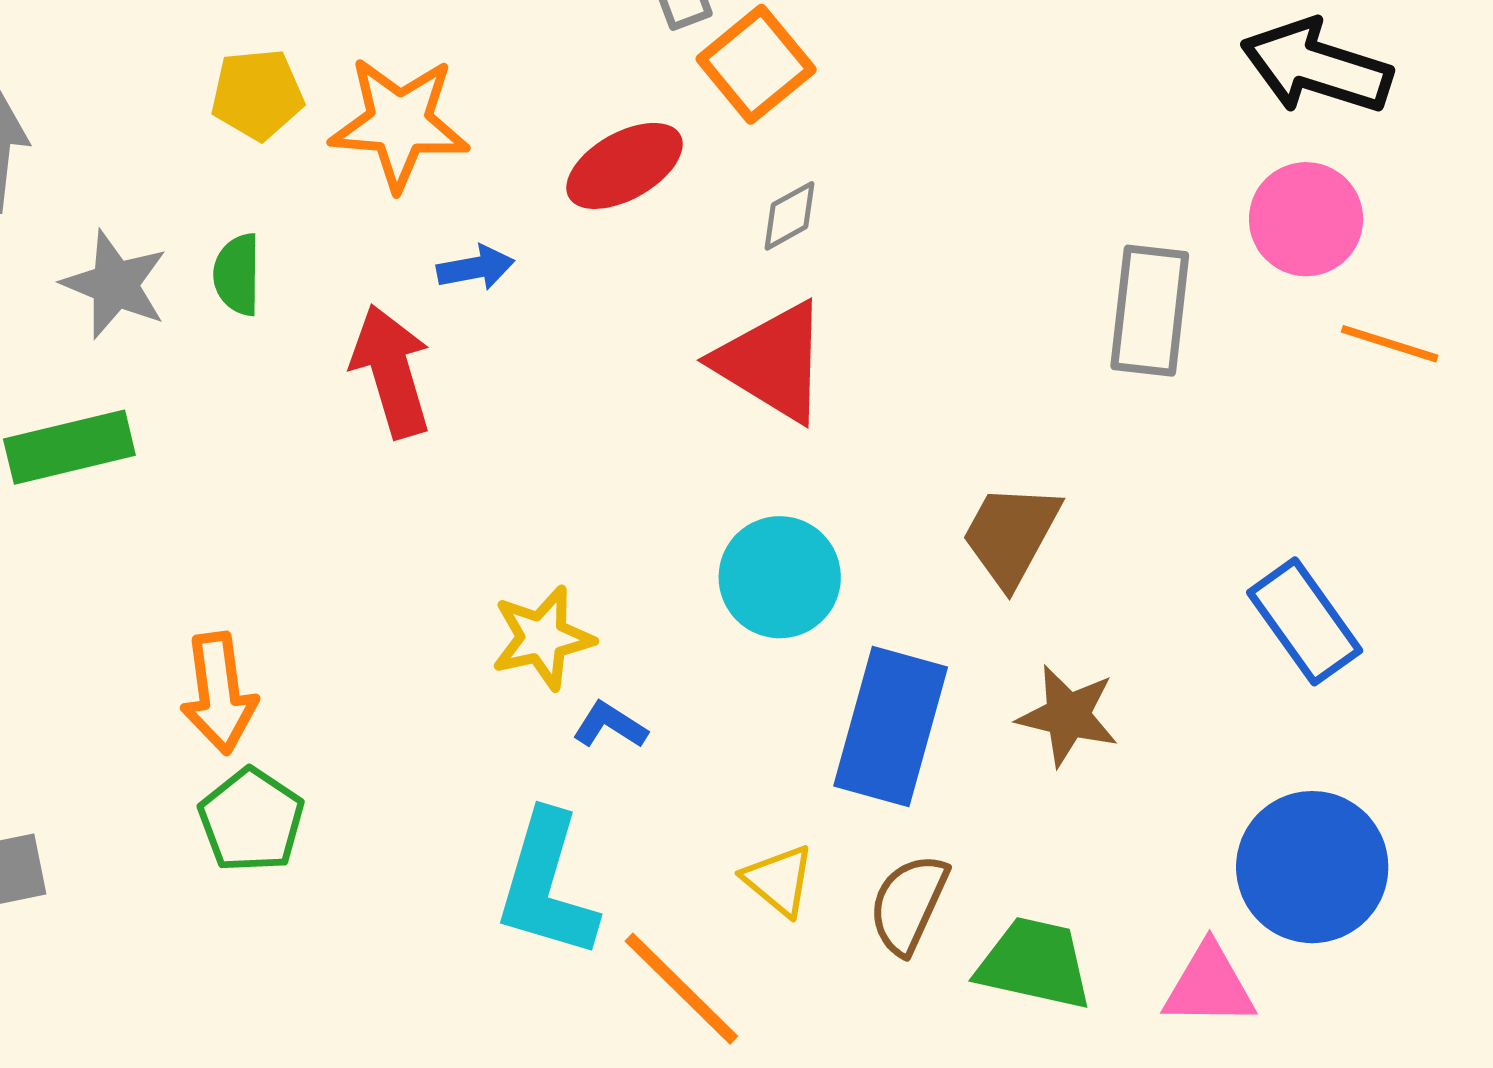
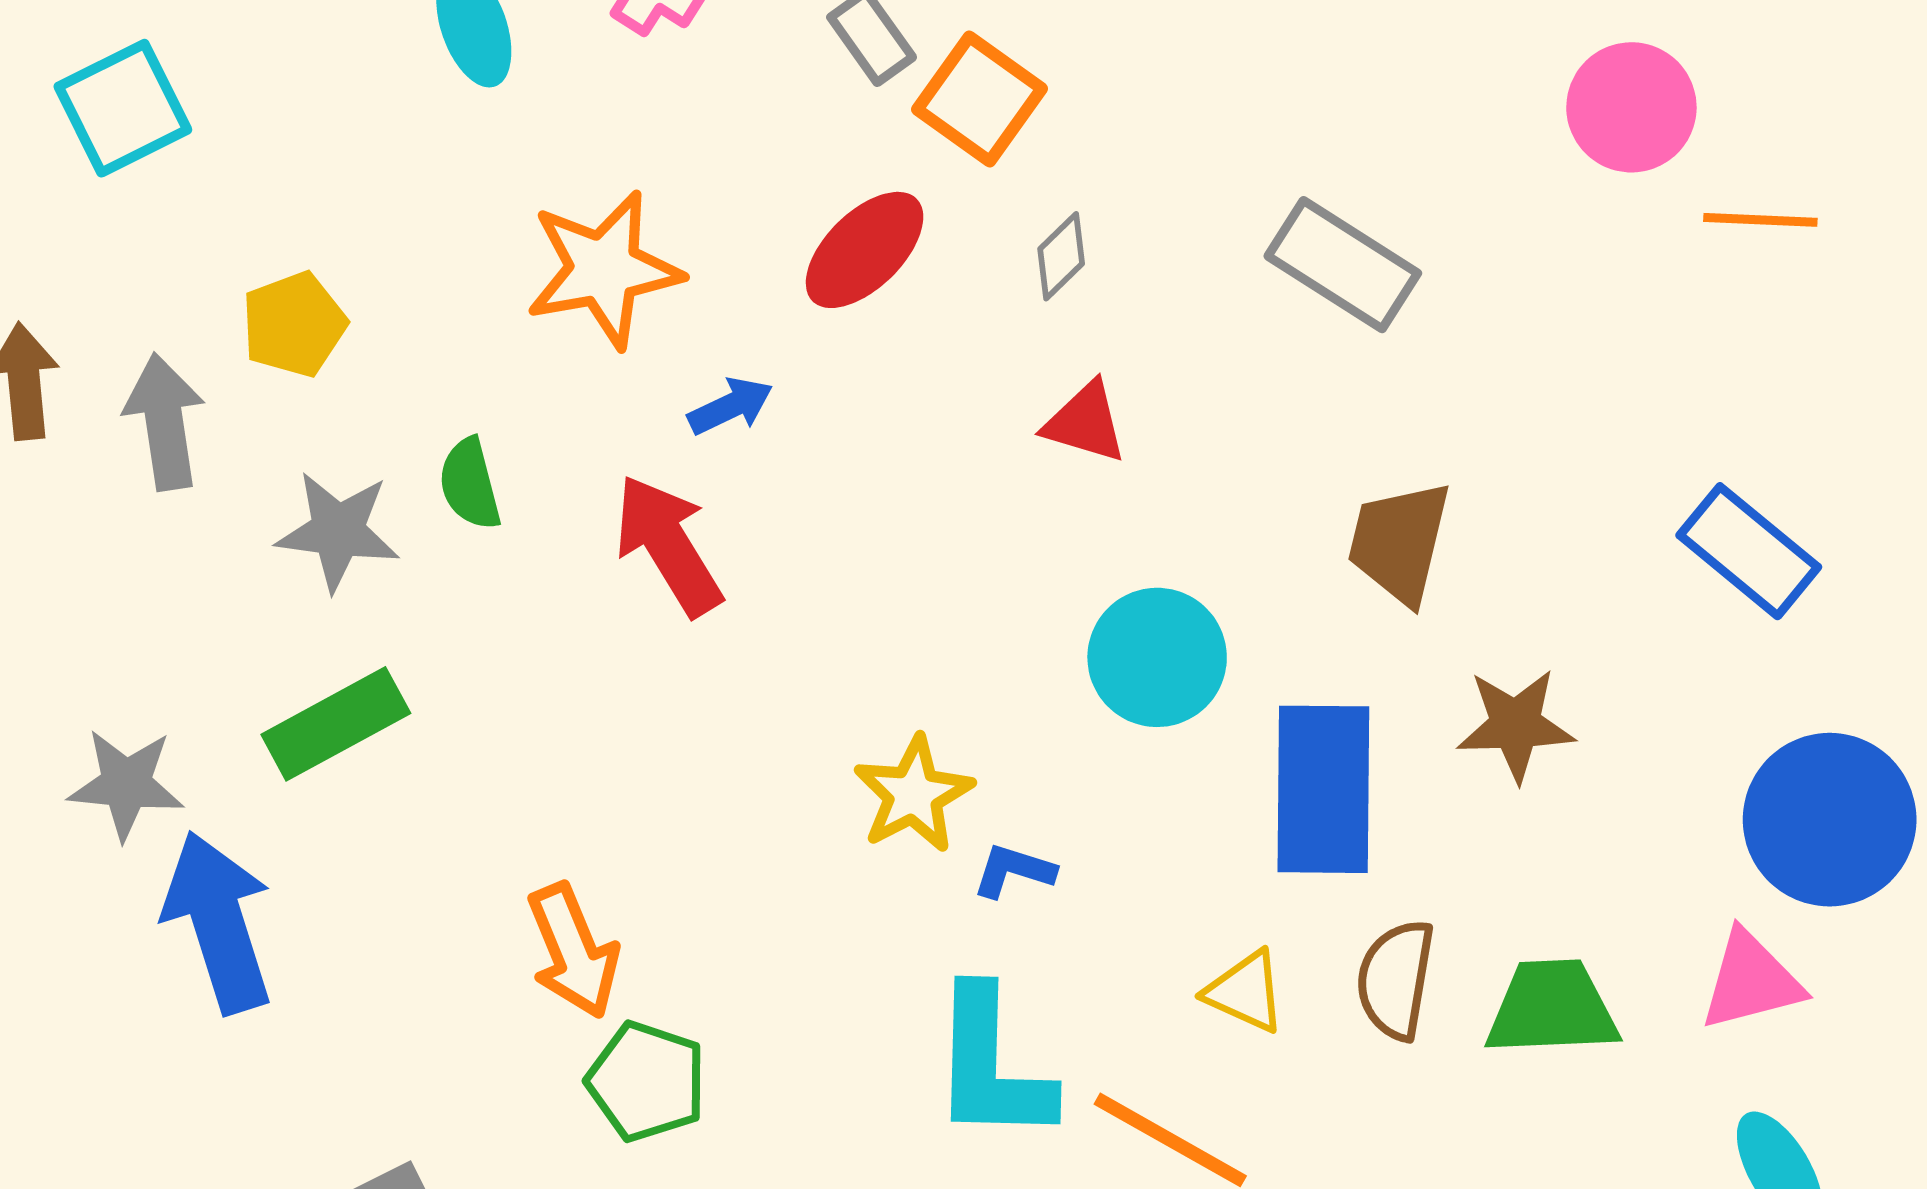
yellow pentagon: (257, 94) -> (294, 324), moved
gray rectangle: (1150, 311) -> (1343, 265), moved, turned -49
red triangle: (772, 362) -> (1085, 422), size x0.6

